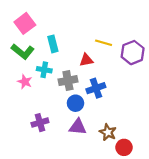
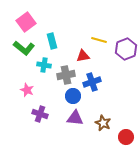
pink star: (25, 82) -> (27, 90), moved
purple cross: (40, 123) -> (40, 114), turned 35
red circle: (124, 147) -> (126, 137), moved

